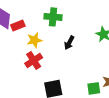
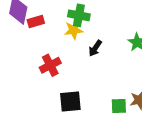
yellow star: (34, 40) -> (74, 30), moved

